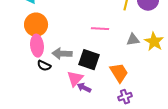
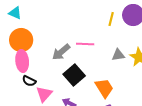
gray arrow: (62, 54) -> (61, 52), moved, turned -42
black square: (89, 60) -> (74, 75), turned 30
pink triangle: (75, 79) -> (44, 94), moved

